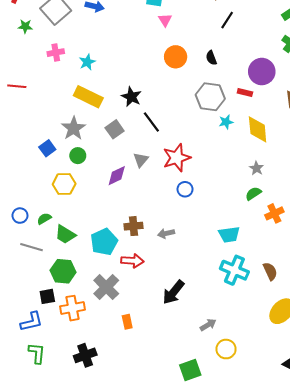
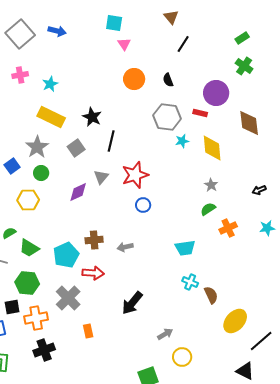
black line: (151, 122) -> (111, 141), turned 50
cyan cross: (234, 270) -> (190, 282), size x0.6
brown semicircle: (270, 271) -> (211, 295), moved
black cross: (85, 355) -> (44, 350), moved

